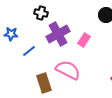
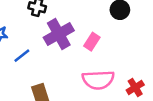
pink semicircle: (68, 70) -> (98, 80), moved, turned 150

